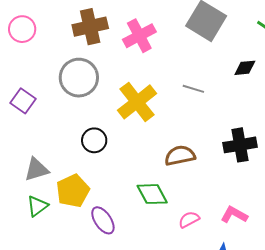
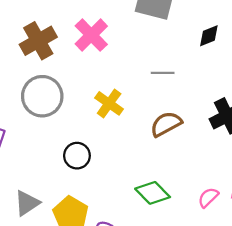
yellow cross: (137, 102) -> (109, 103), size x0.7
brown semicircle: (180, 156) -> (166, 124), moved
pink semicircle: (189, 219) -> (208, 197), moved

